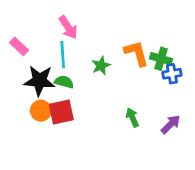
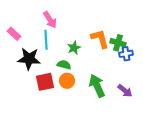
green semicircle: (64, 82) -> (64, 65), moved
orange circle: (41, 111) -> (67, 81), moved
green arrow: (132, 117) -> (97, 86), size x1.6
purple arrow: (171, 124) -> (125, 91), turned 84

